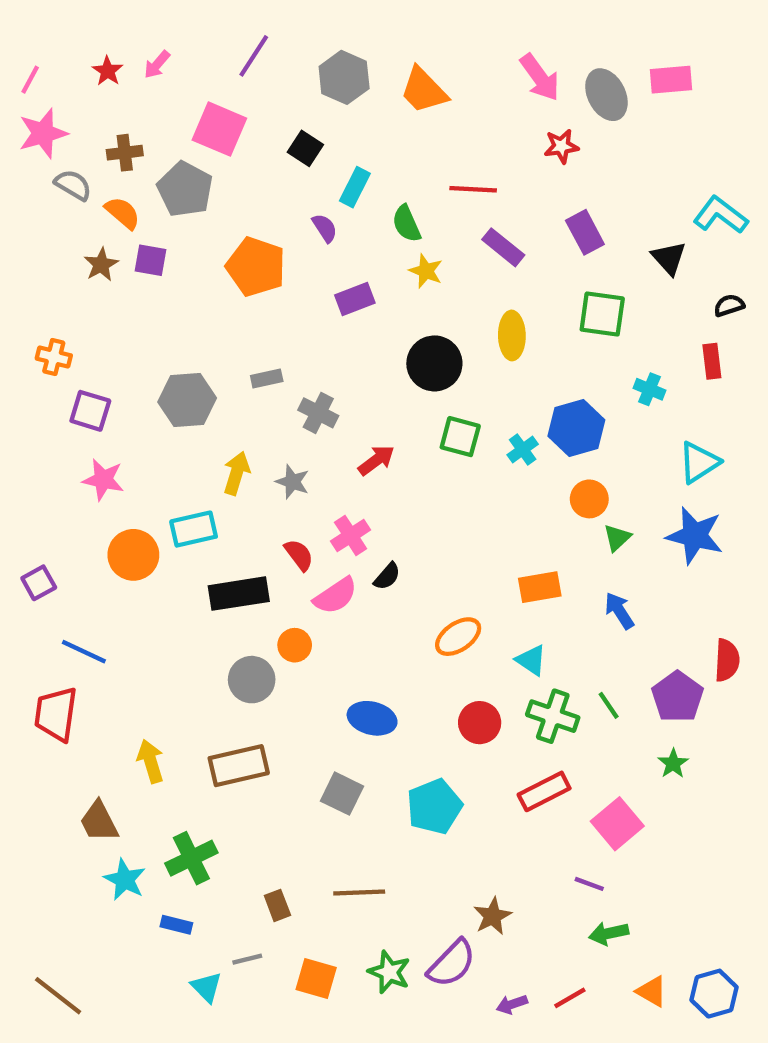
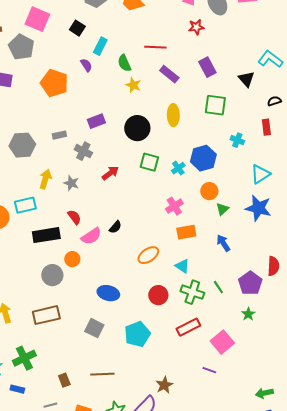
purple rectangle: (355, 299) -> (96, 121), moved
pink cross: (351, 536) -> (174, 206), moved
green arrow: (609, 933) -> (264, 393), moved

